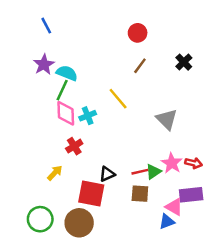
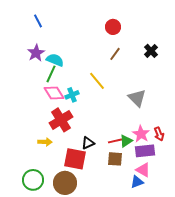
pink diamond: (66, 113) -> (54, 93), turned -30
red cross: (74, 146) -> (61, 120), size x1.6
red arrow: (194, 163) -> (159, 134), turned 56
yellow arrow: (55, 173) -> (45, 142), turned 48
purple rectangle: (191, 195) -> (145, 151), moved

